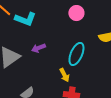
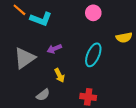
yellow arrow: (64, 75) -> (59, 75), moved

